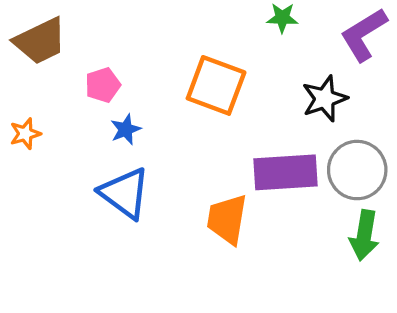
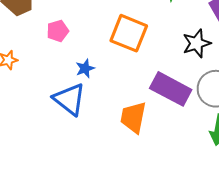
blue star: (126, 129) -> (85, 68), moved
purple rectangle: (285, 172) -> (171, 89), turned 30

